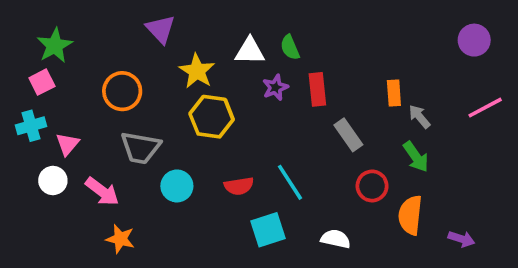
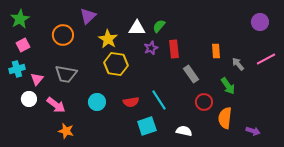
purple triangle: (160, 29) -> (88, 16), turned 30
green star: (55, 46) -> (20, 19), moved
green semicircle: (290, 47) -> (159, 26), turned 64
orange circle: (122, 91) -> (63, 35), moved
gray arrow: (419, 117) -> (238, 64), moved
gray trapezoid: (140, 148) -> (66, 74), moved

